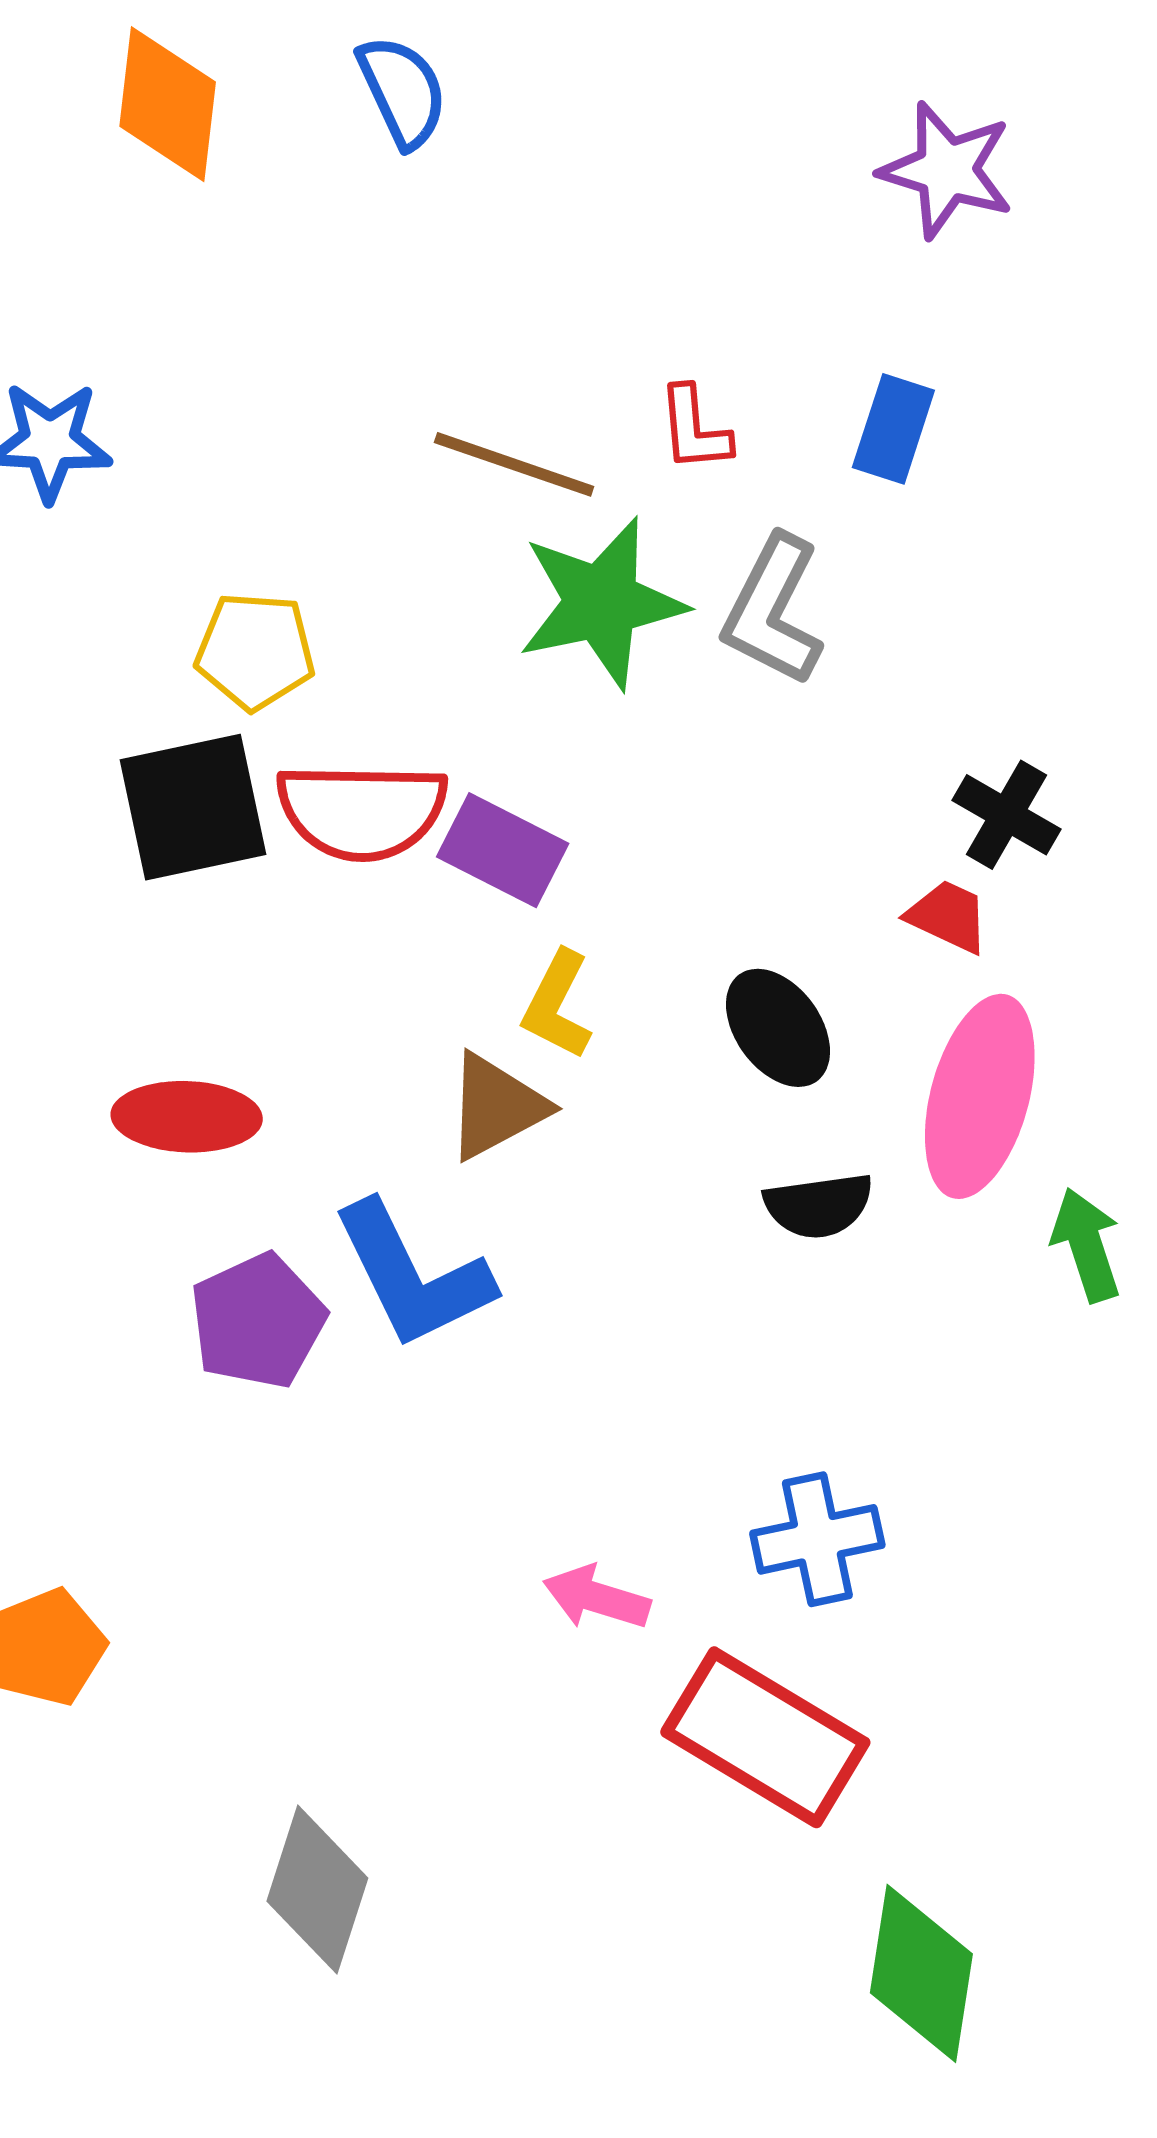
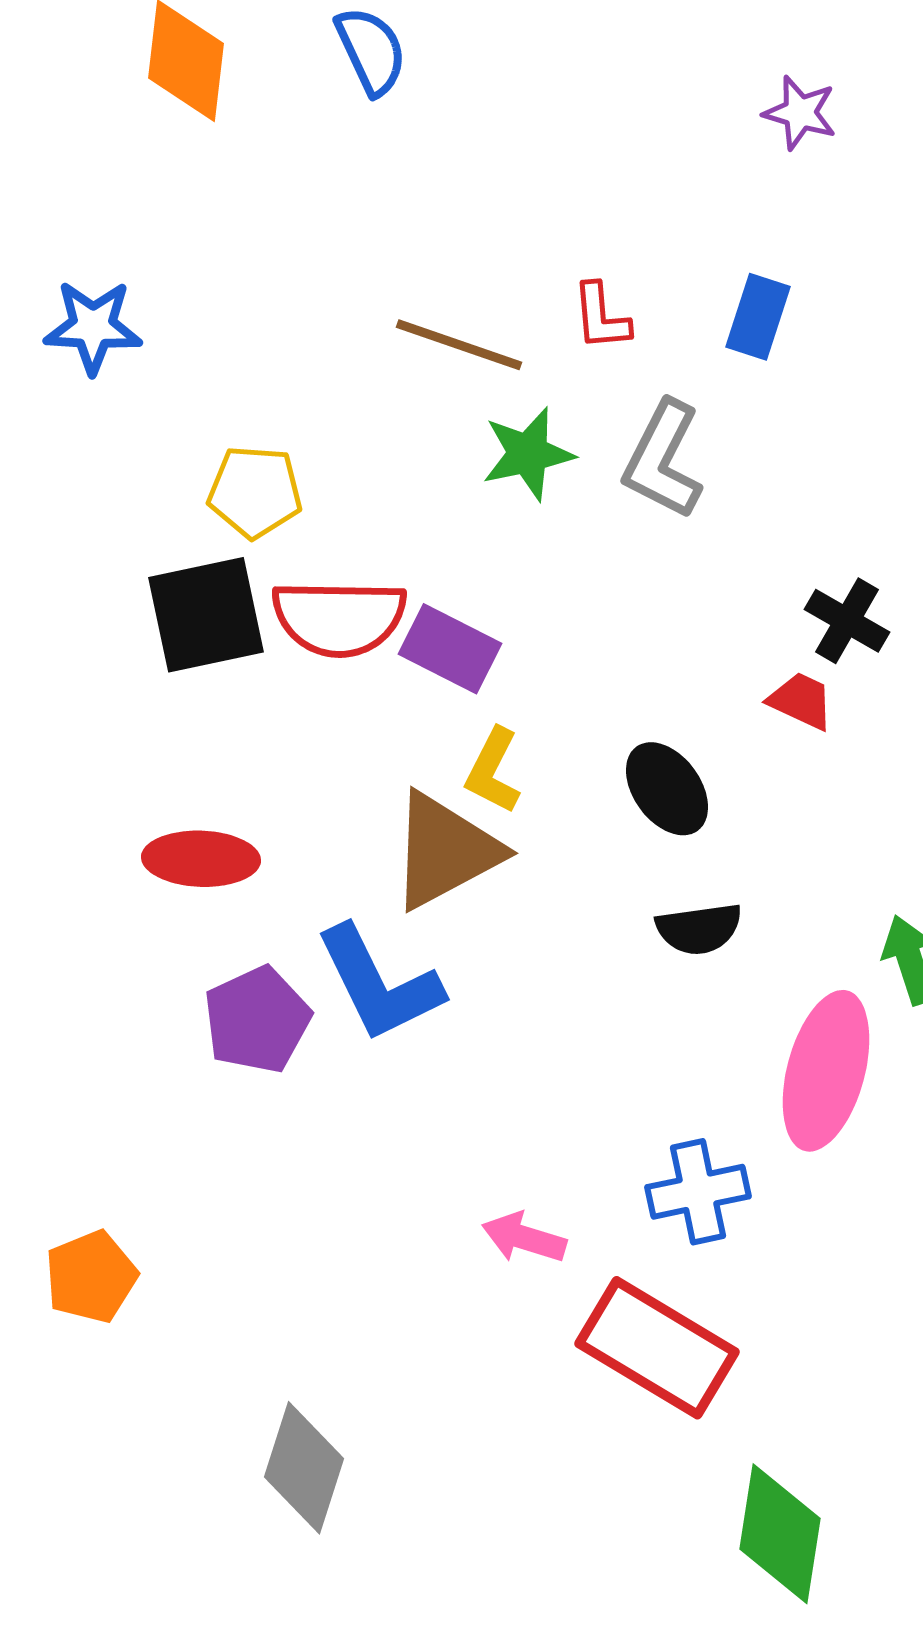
purple star: (947, 170) -> (800, 113), size x0.7
green star: (602, 603) -> (528, 454), size x0.7
pink ellipse: (980, 1096) -> (826, 1071), moved
brown triangle: (496, 1107) -> (445, 851), size x1.4

